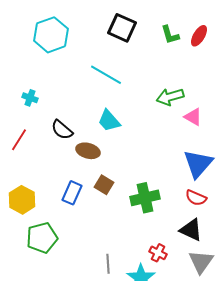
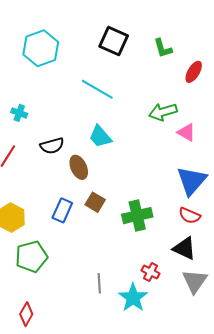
red ellipse: (199, 36) -> (194, 72), moved
black semicircle: (62, 130) -> (52, 146), turned -55
brown ellipse: (88, 151) -> (79, 167), turned 50

